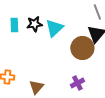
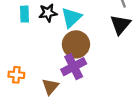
brown circle: (82, 48) -> (76, 44), moved
purple cross: (77, 83) -> (74, 67), moved, size x1.5

